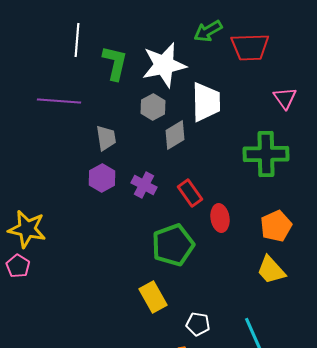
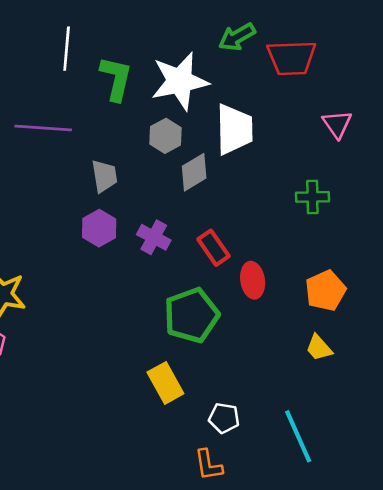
green cross: (266, 154) -> (312, 197), size x0.6
yellow trapezoid: (271, 270) -> (319, 348), size x0.7

